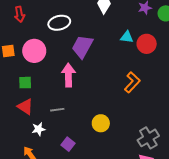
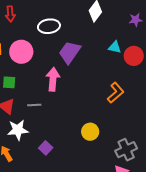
gray line: (57, 110) -> (34, 105), moved
yellow circle: (101, 123) -> (90, 132), moved
white star: (39, 129) -> (18, 130), size x1.5

